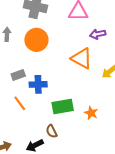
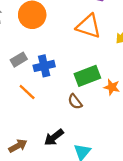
green rectangle: (63, 106) -> (87, 76), moved
brown semicircle: (52, 131) -> (75, 102), moved

